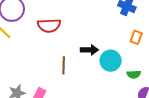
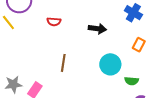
red semicircle: (49, 25) -> (54, 22), size x0.6
black arrow: (89, 50) -> (97, 29), moved

